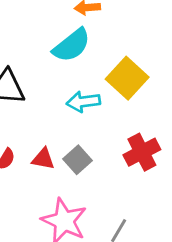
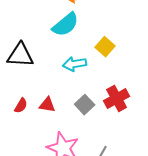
yellow square: (127, 78) -> (105, 47), size x0.7
gray square: (78, 160) -> (85, 105), moved

